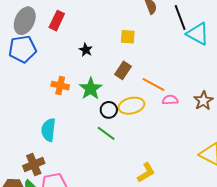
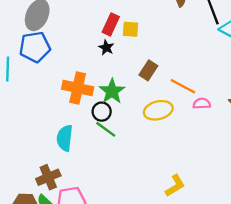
red rectangle: (57, 21) -> (111, 24), moved
yellow square: (128, 37) -> (131, 29), moved
orange cross: (60, 86) -> (78, 88), size x1.5
black circle: (109, 110) -> (102, 112), moved
green line: (106, 133) -> (106, 129), moved

